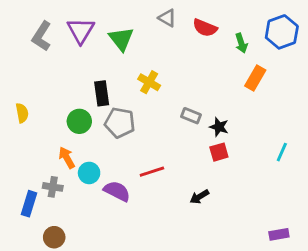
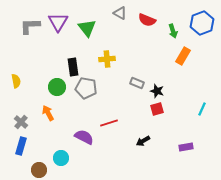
gray L-shape: (42, 36) -> (30, 26), turned 55
yellow cross: (149, 82) -> (107, 59), turned -35
cyan circle: (89, 173) -> (61, 158), moved
gray cross: (53, 187) -> (21, 122), moved, turned 32
purple rectangle: (279, 234) -> (186, 147), moved

